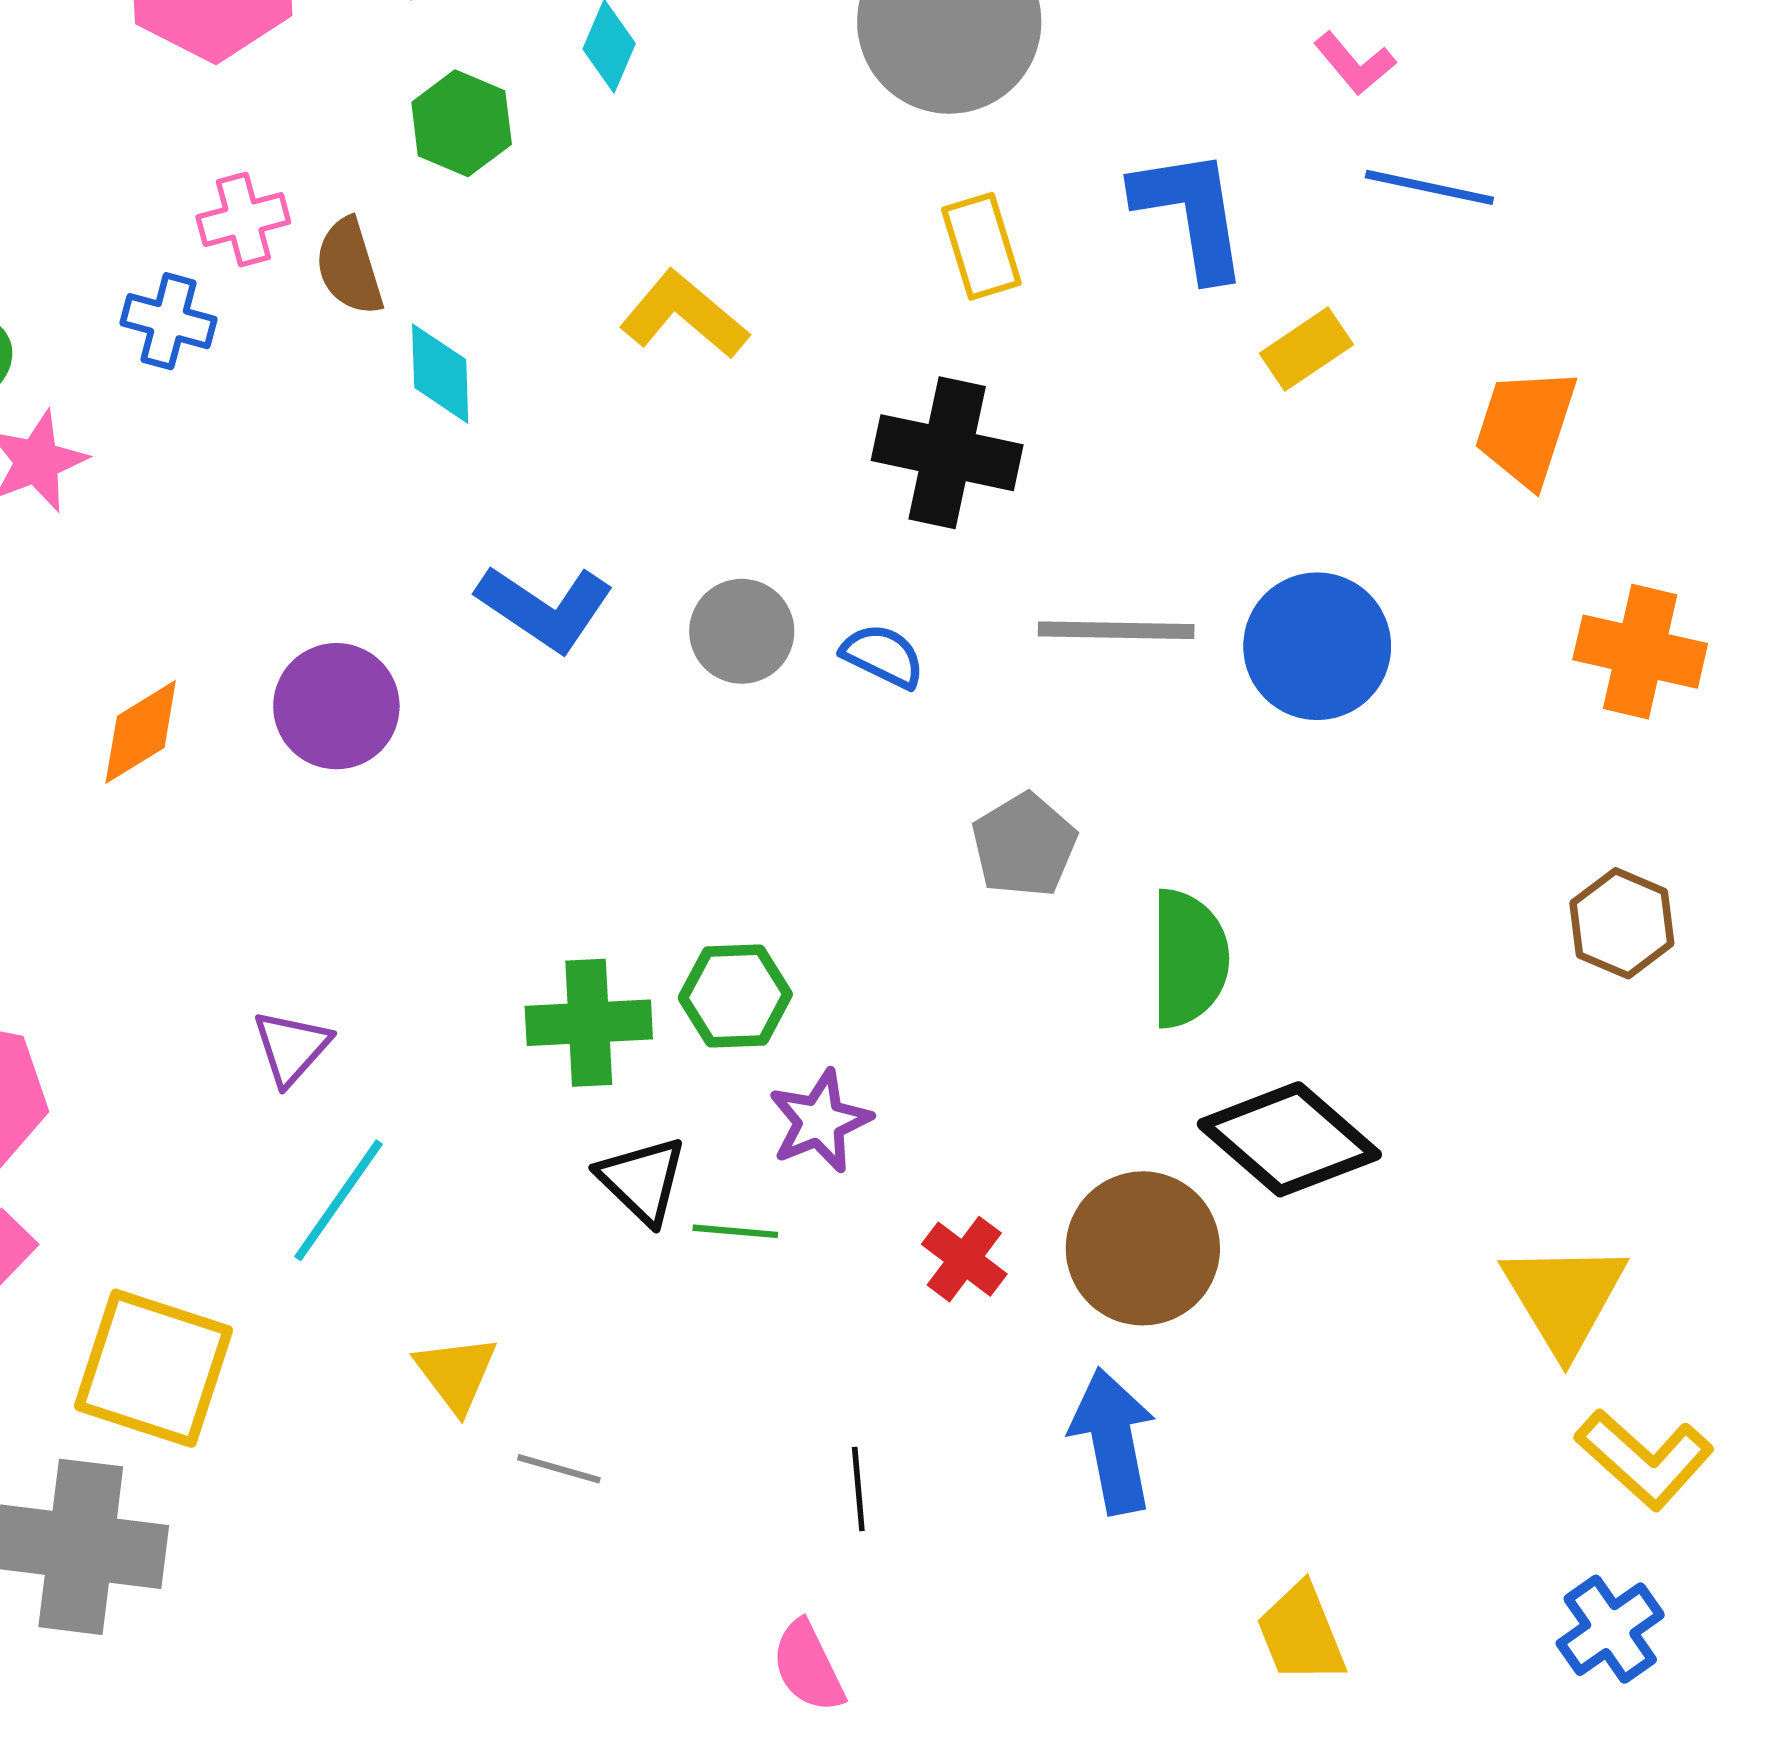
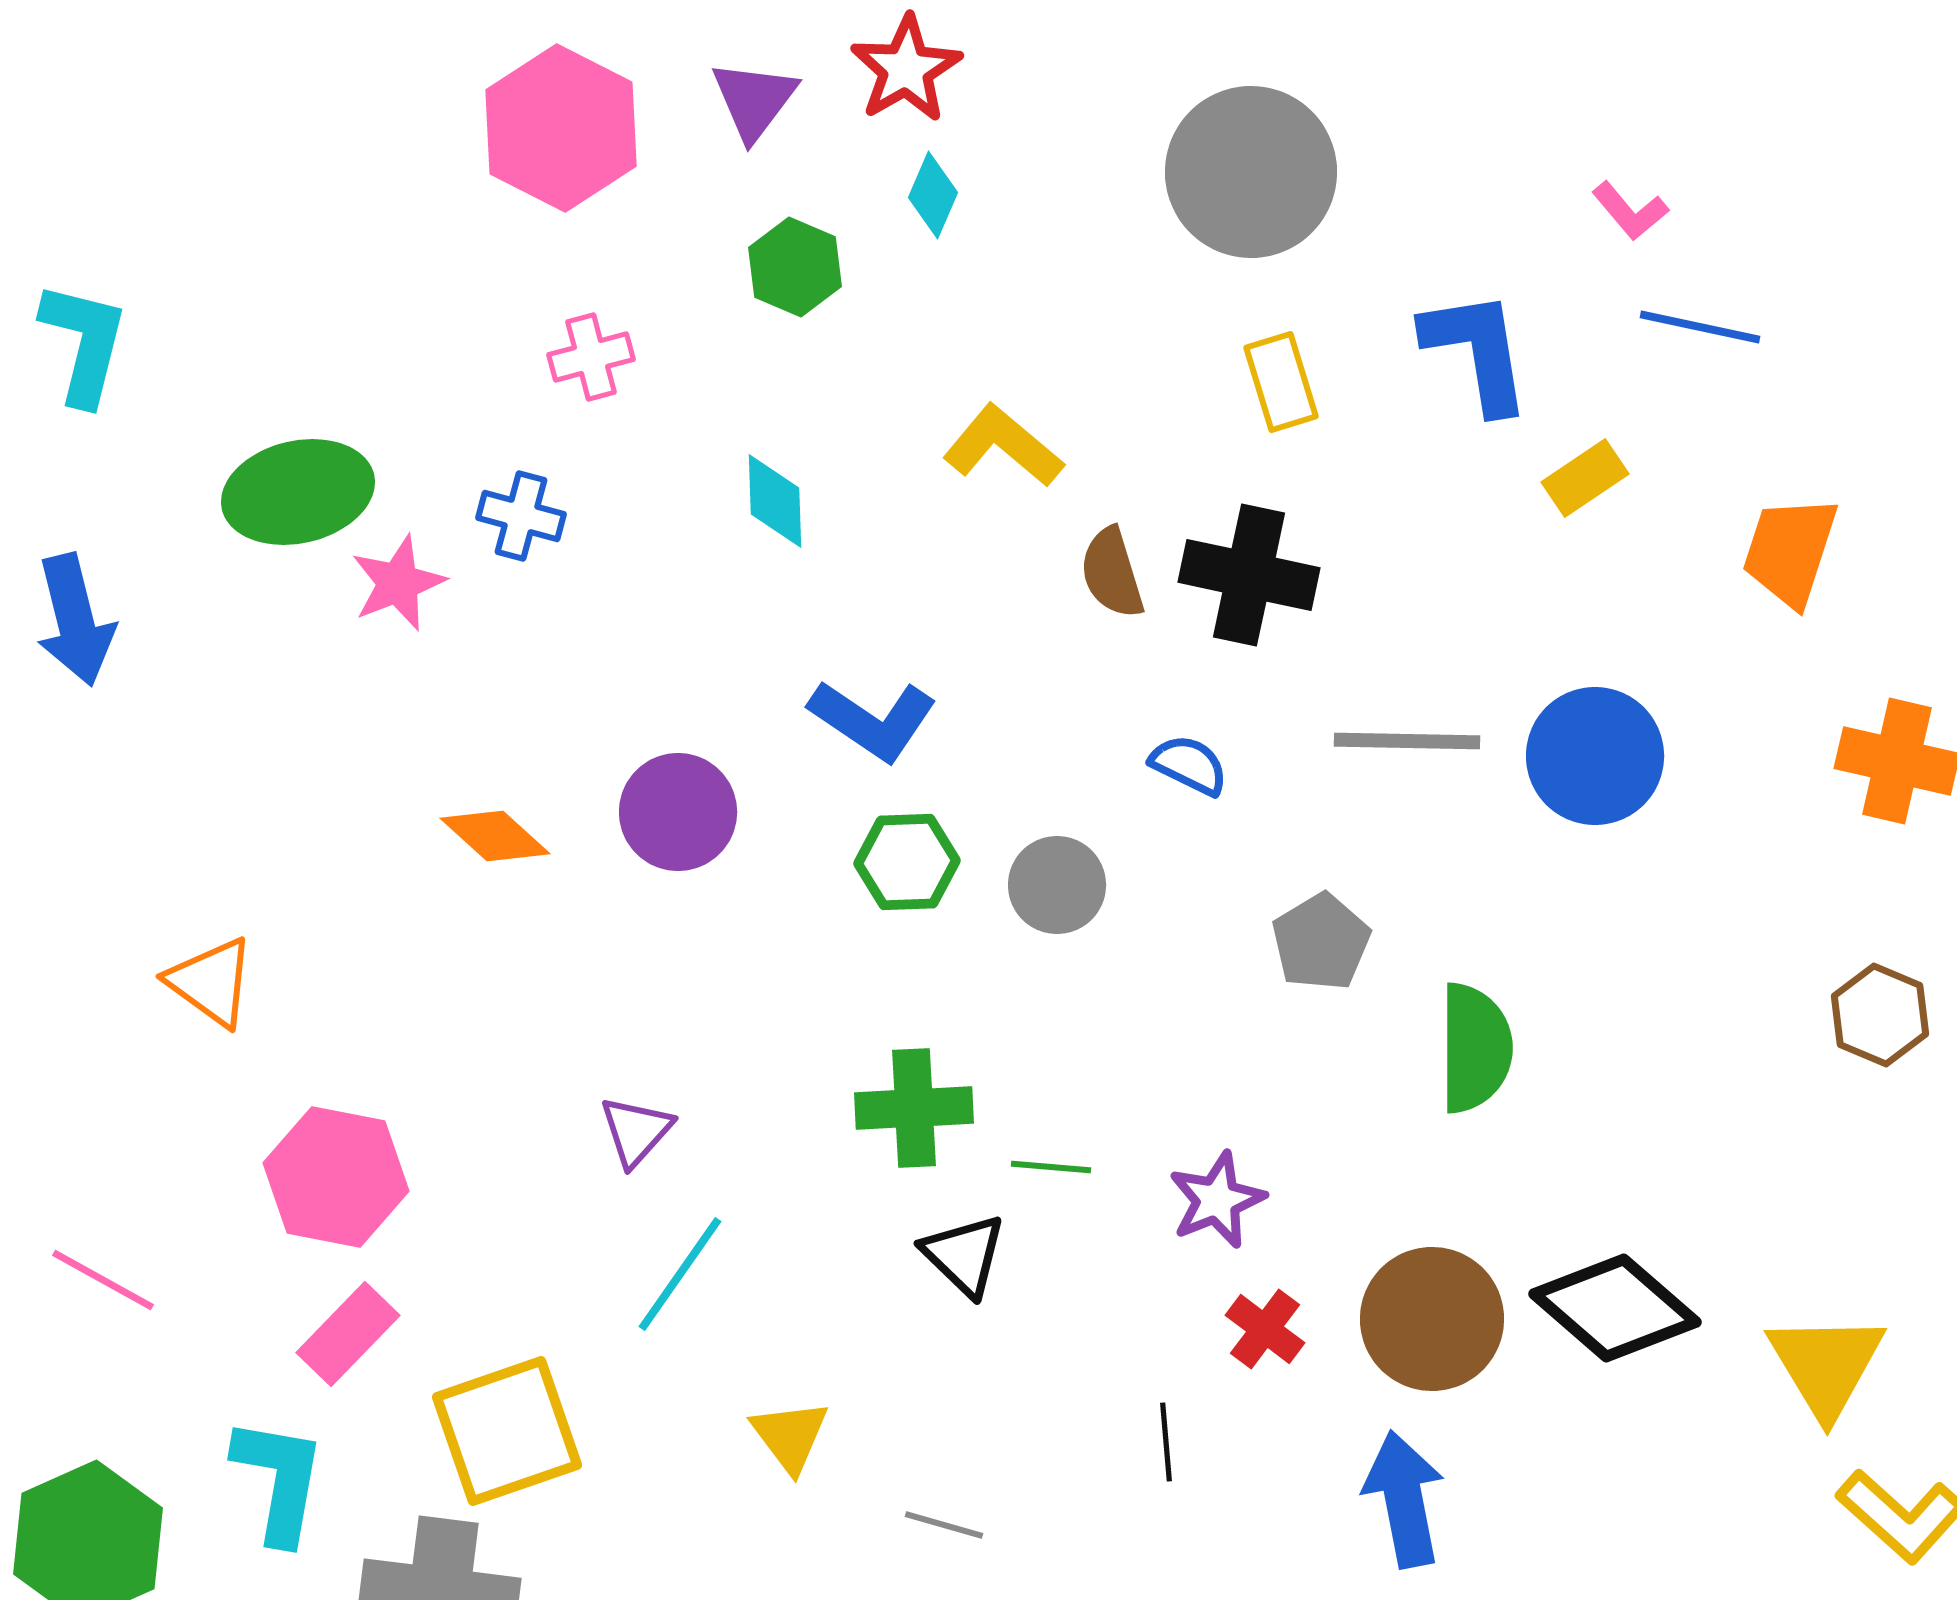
brown semicircle: (349, 267) -> (1112, 573), moved
blue cross: (169, 321) -> (521, 516), moved
gray circle: (742, 631) -> (1057, 885), moved
orange diamond: (141, 732) -> (495, 836), turned 74
green hexagon: (735, 996) -> (907, 862), moved
purple star: (820, 1121) -> (1217, 1200), moved
black diamond: (1289, 1139) -> (1615, 1308), moved
green line: (735, 1231) -> (1051, 1167), moved
yellow square: (154, 1368) -> (507, 1431), turned -37
gray line: (559, 1469) -> (944, 1525), moved
black line: (858, 1489) -> (1166, 1442), moved

